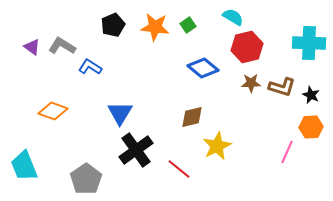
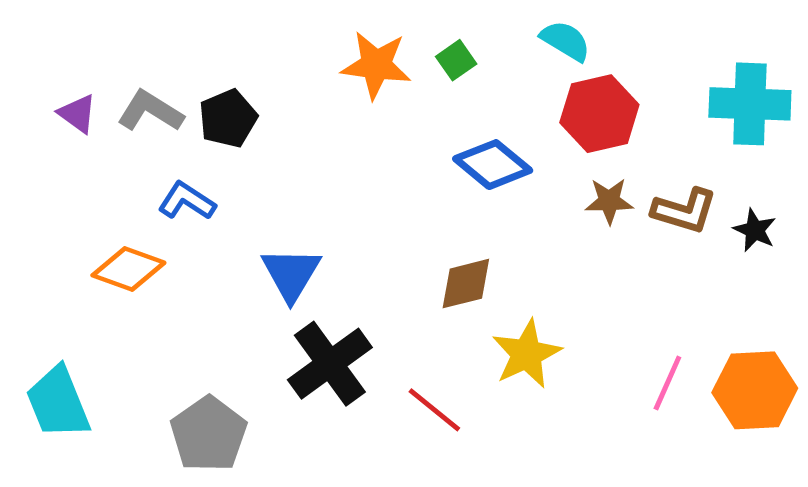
black pentagon: (113, 25) -> (228, 118), moved
blue L-shape: (90, 67) -> (187, 201), moved
orange hexagon: (311, 127) -> (755, 390), moved, size x1.4
pink line: (287, 152) -> (667, 383), moved

